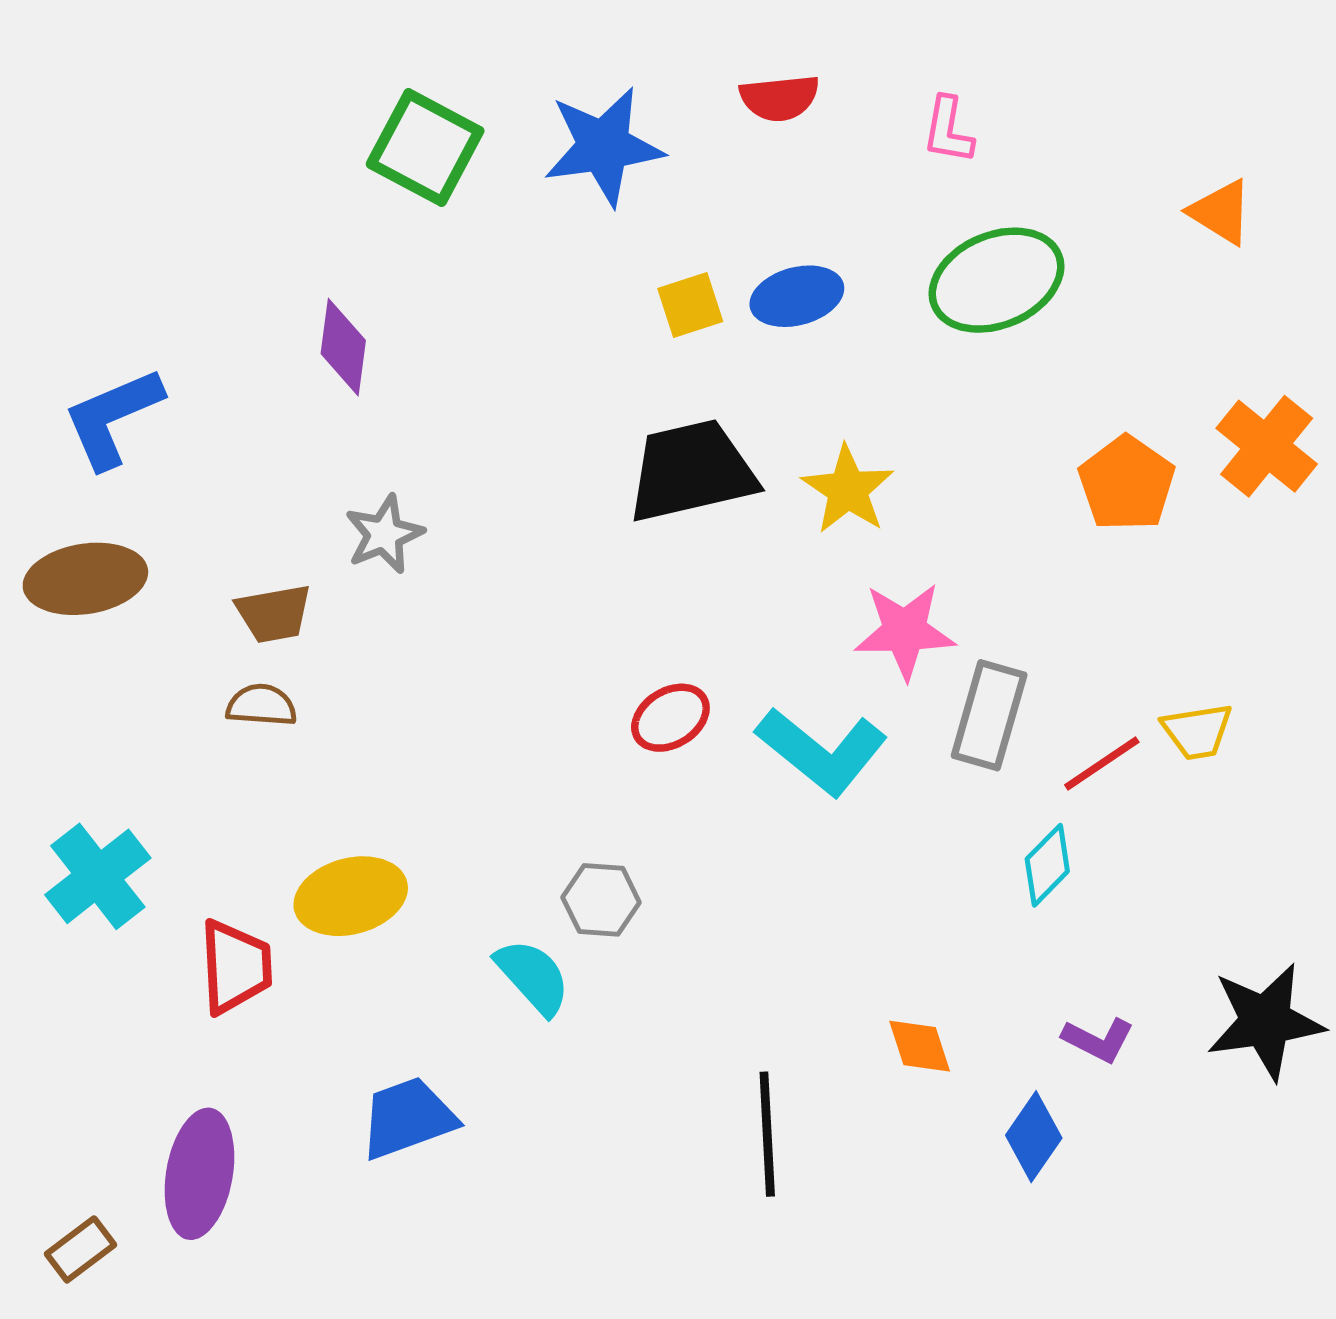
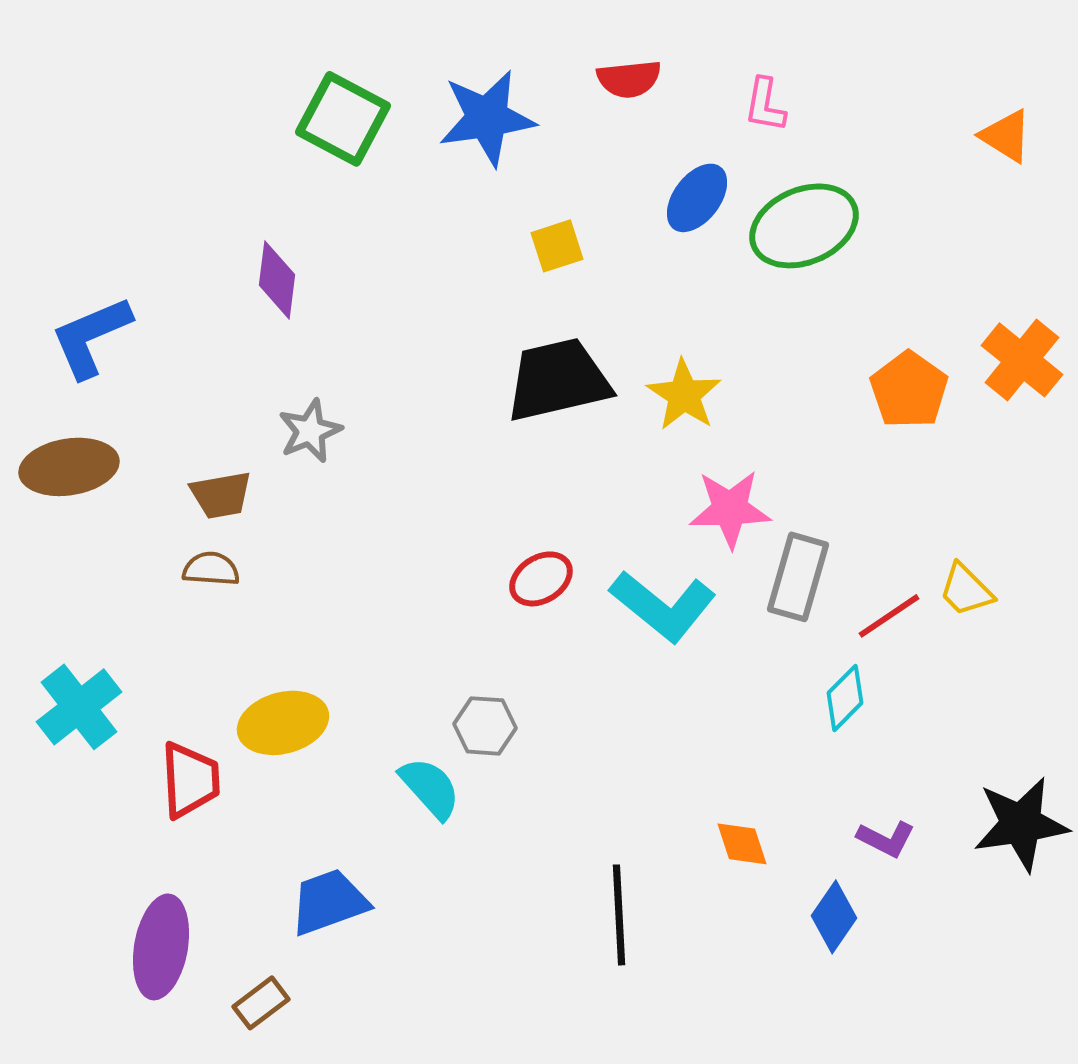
orange triangle: (1221, 212) -> (1006, 136), moved
blue ellipse: (797, 296) -> (697, 198), moved, turned -38
yellow trapezoid: (1197, 731) -> (966, 590), turned 54
brown rectangle: (80, 1249) -> (261, 1003), moved

